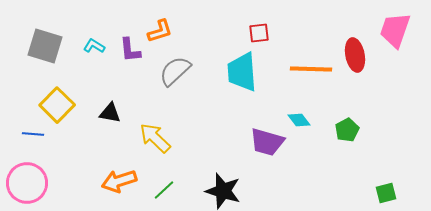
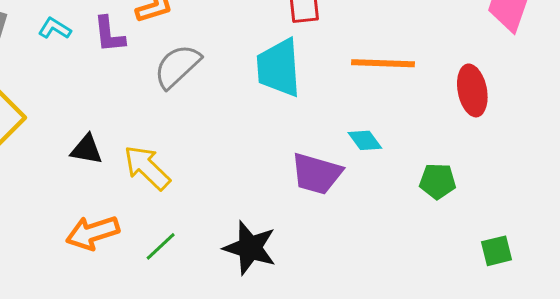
red ellipse: (355, 55) -> (472, 90), moved
black triangle: (110, 113) -> (87, 149), moved
green pentagon: (347, 130) -> (438, 181), moved, turned 30

